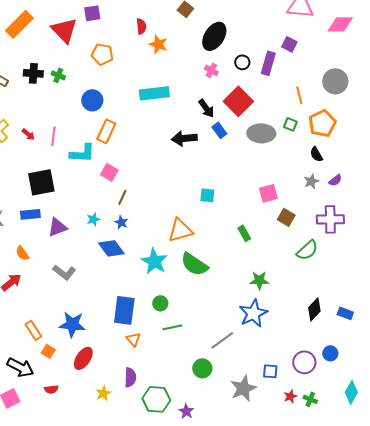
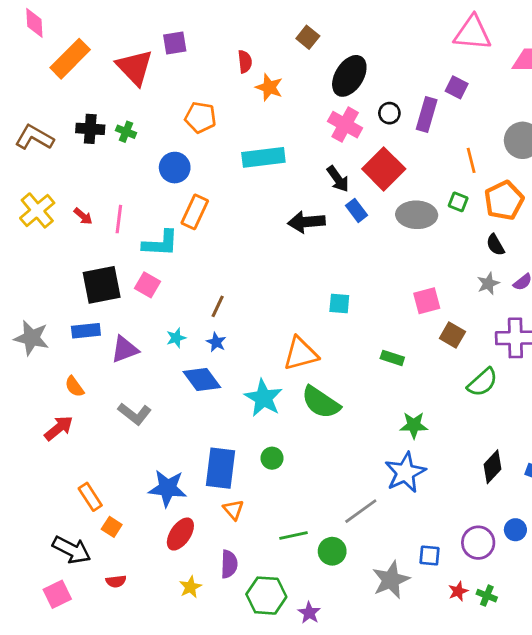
orange pentagon: (102, 54) -> (200, 117), moved
pink cross: (211, 70) -> (345, 125), size x1.6
pink square: (109, 172) -> (147, 285), moved
green rectangle: (244, 233) -> (392, 358), turned -42
blue star: (72, 324) -> (168, 488), moved
green line: (172, 327) -> (294, 535), moved
red ellipse: (83, 358) -> (180, 534), moved

